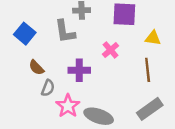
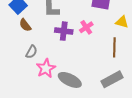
brown semicircle: (36, 68) -> (25, 25), moved
purple cross: (79, 70) -> (64, 31), moved

